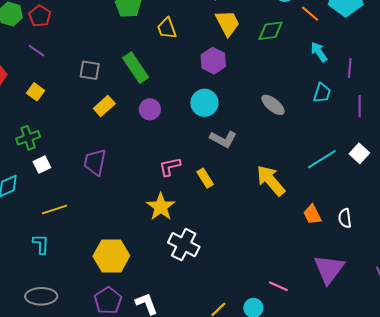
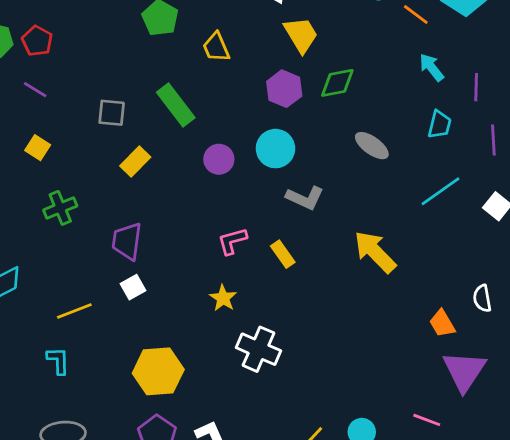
green diamond: (271, 31) -> (337, 83), moved
purple circle: (150, 109) -> (219, 159), moved
green cross: (28, 138) -> (60, 208), moved
cyan line: (322, 159) -> (441, 191), moved
white square: (42, 165) -> (133, 287), moved
yellow star: (161, 207) -> (223, 298), size x0.7
orange trapezoid: (312, 214) -> (442, 323), moved
pink line: (278, 286) -> (427, 420), moved

